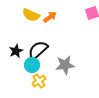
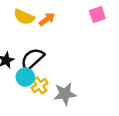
gray star: (65, 65) -> (65, 94), moved
yellow cross: (39, 81) -> (40, 85), moved

